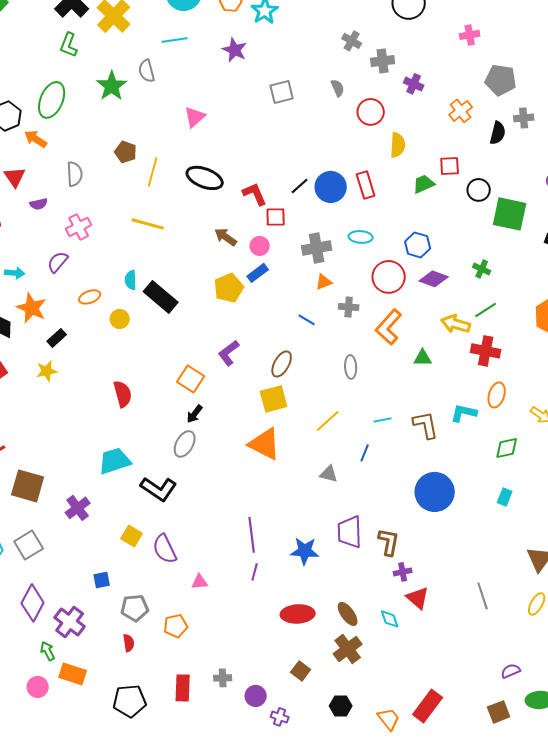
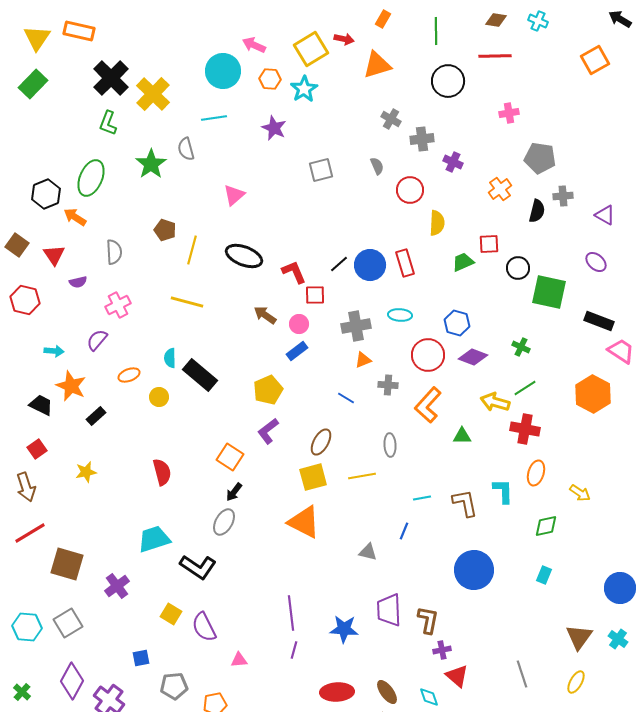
yellow pentagon: (229, 288) -> (268, 390), moved
yellow star: (47, 371) -> (86, 472), moved
cyan L-shape: (464, 413) -> (503, 491), turned 76
yellow line: (328, 421) -> (362, 476), moved, turned 32

